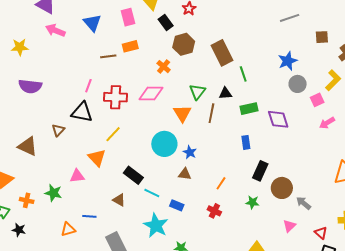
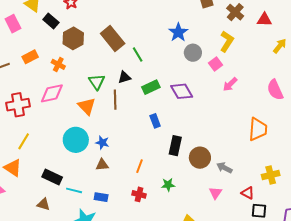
orange rectangle: (130, 46) -> (30, 57), moved
green star: (252, 202) -> (168, 185), moved

